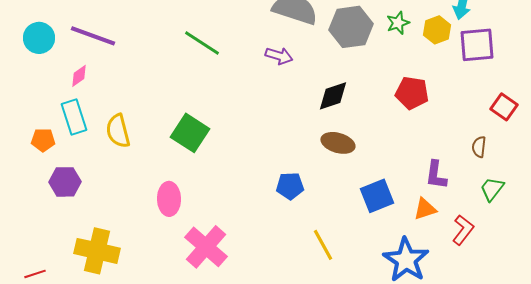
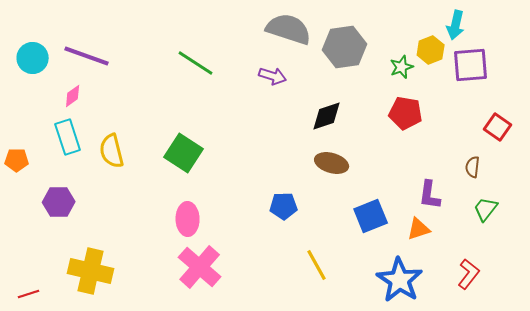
green star: (398, 23) -> (402, 67), moved
orange pentagon: (43, 140) -> (17, 160), moved
pink ellipse: (169, 199) -> (188, 219), moved
red L-shape: (463, 230) -> (469, 274), moved

